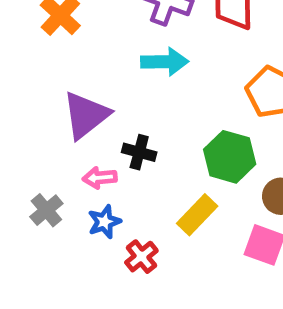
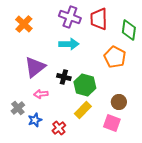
black cross: (139, 152) -> (64, 77), moved
green hexagon: (230, 157) -> (85, 85), moved
blue star: (104, 222) -> (35, 120), moved

